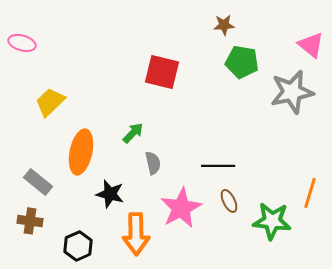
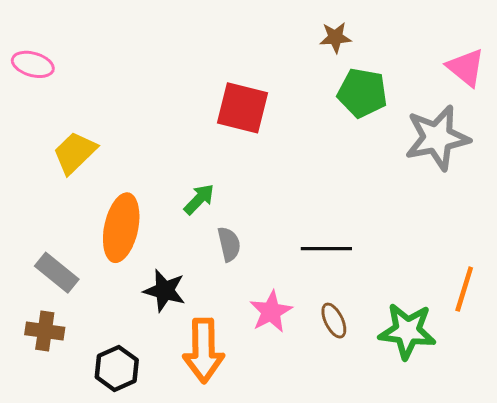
brown ellipse: (229, 201) -> (334, 321), moved
pink star: (181, 208) -> (271, 312), size x0.7

